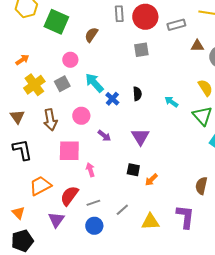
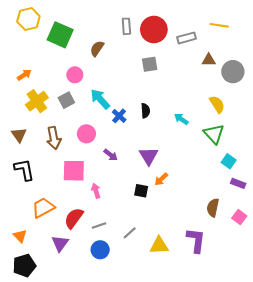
orange arrow: (151, 180) -> (161, 179), moved

